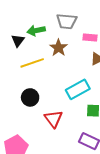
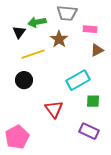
black circle: (30, 97) -> (24, 80), moved

